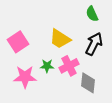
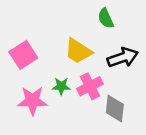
green semicircle: (92, 14) -> (106, 18), moved
black arrow: (94, 44) -> (123, 58), turned 45

